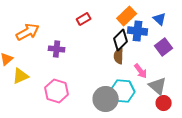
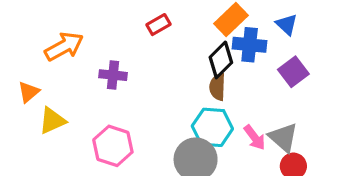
pink arrow: (141, 71) -> (255, 137), moved
cyan hexagon: (123, 91) -> (212, 127), moved

